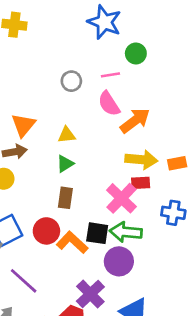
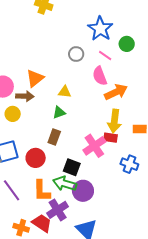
blue star: (104, 22) -> (100, 29), moved
pink line: (110, 75) -> (105, 55), turned 32
yellow arrow: (141, 160) -> (114, 121), turned 80
green arrow: (126, 232) -> (65, 184), moved
orange L-shape: (72, 242) -> (42, 191), moved, turned -145

